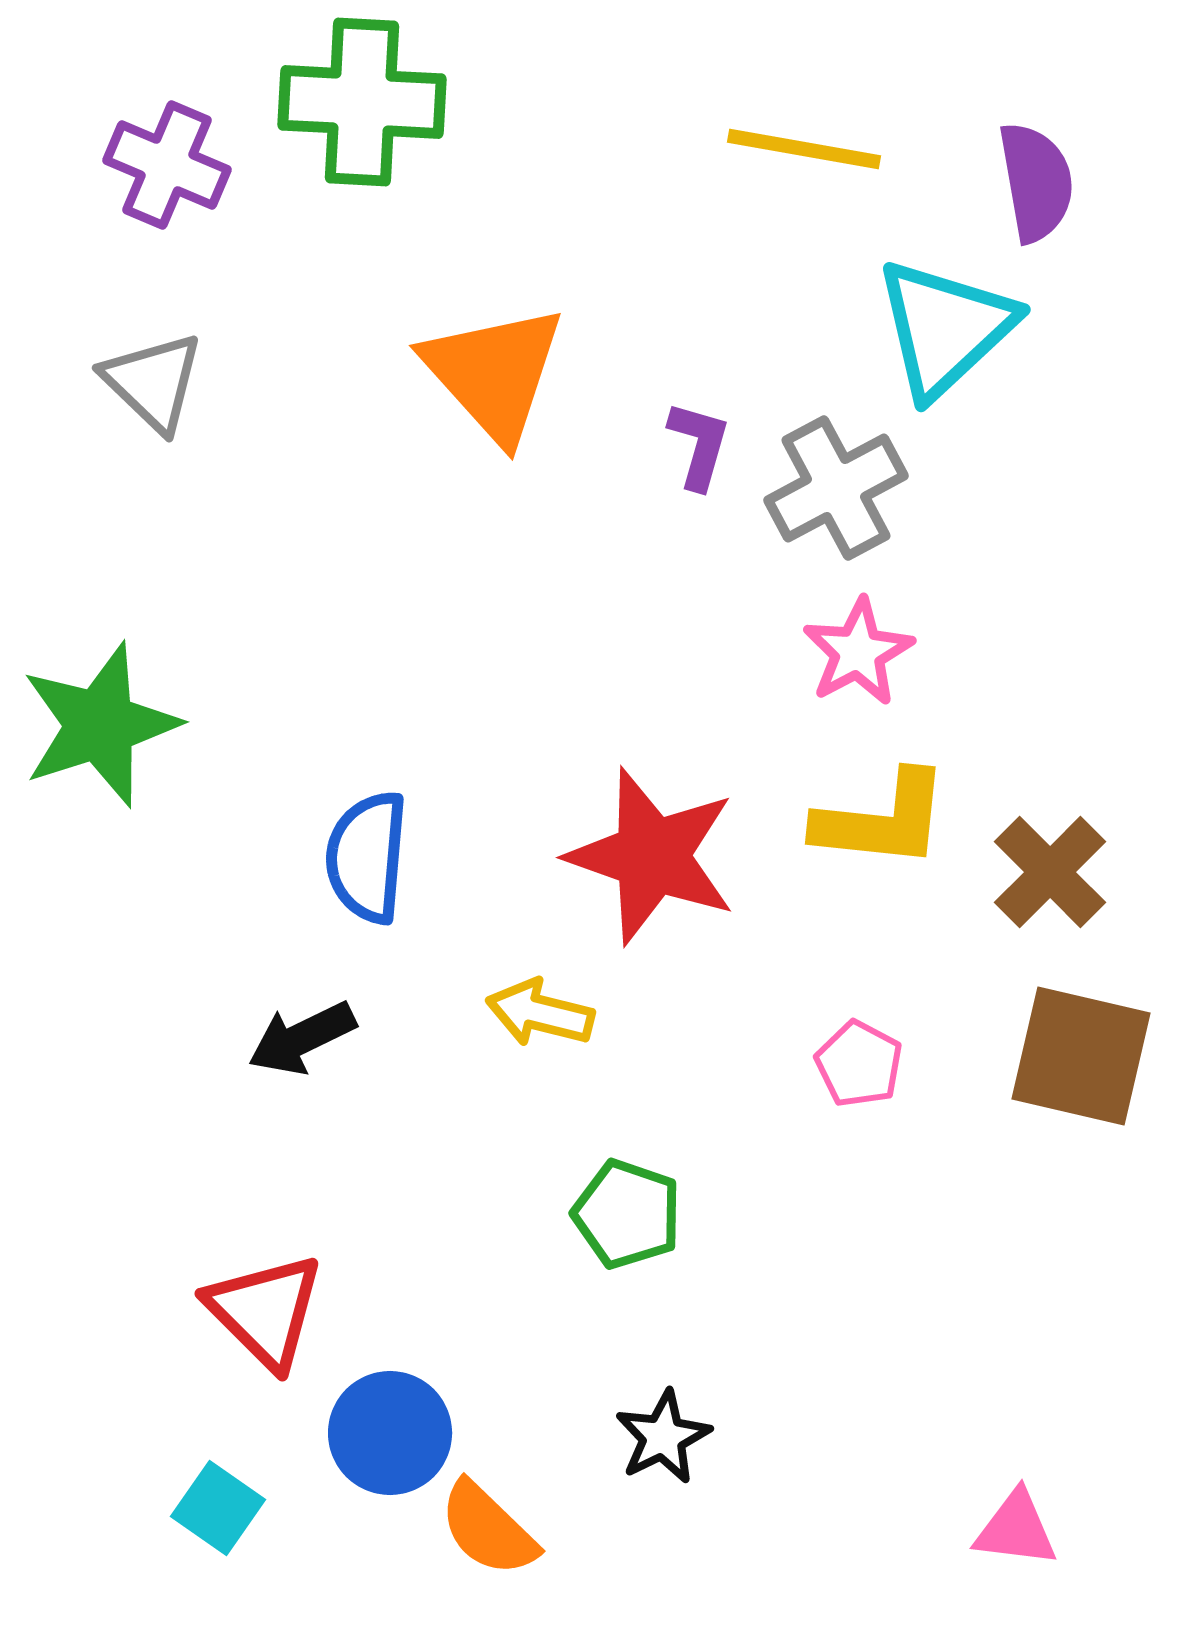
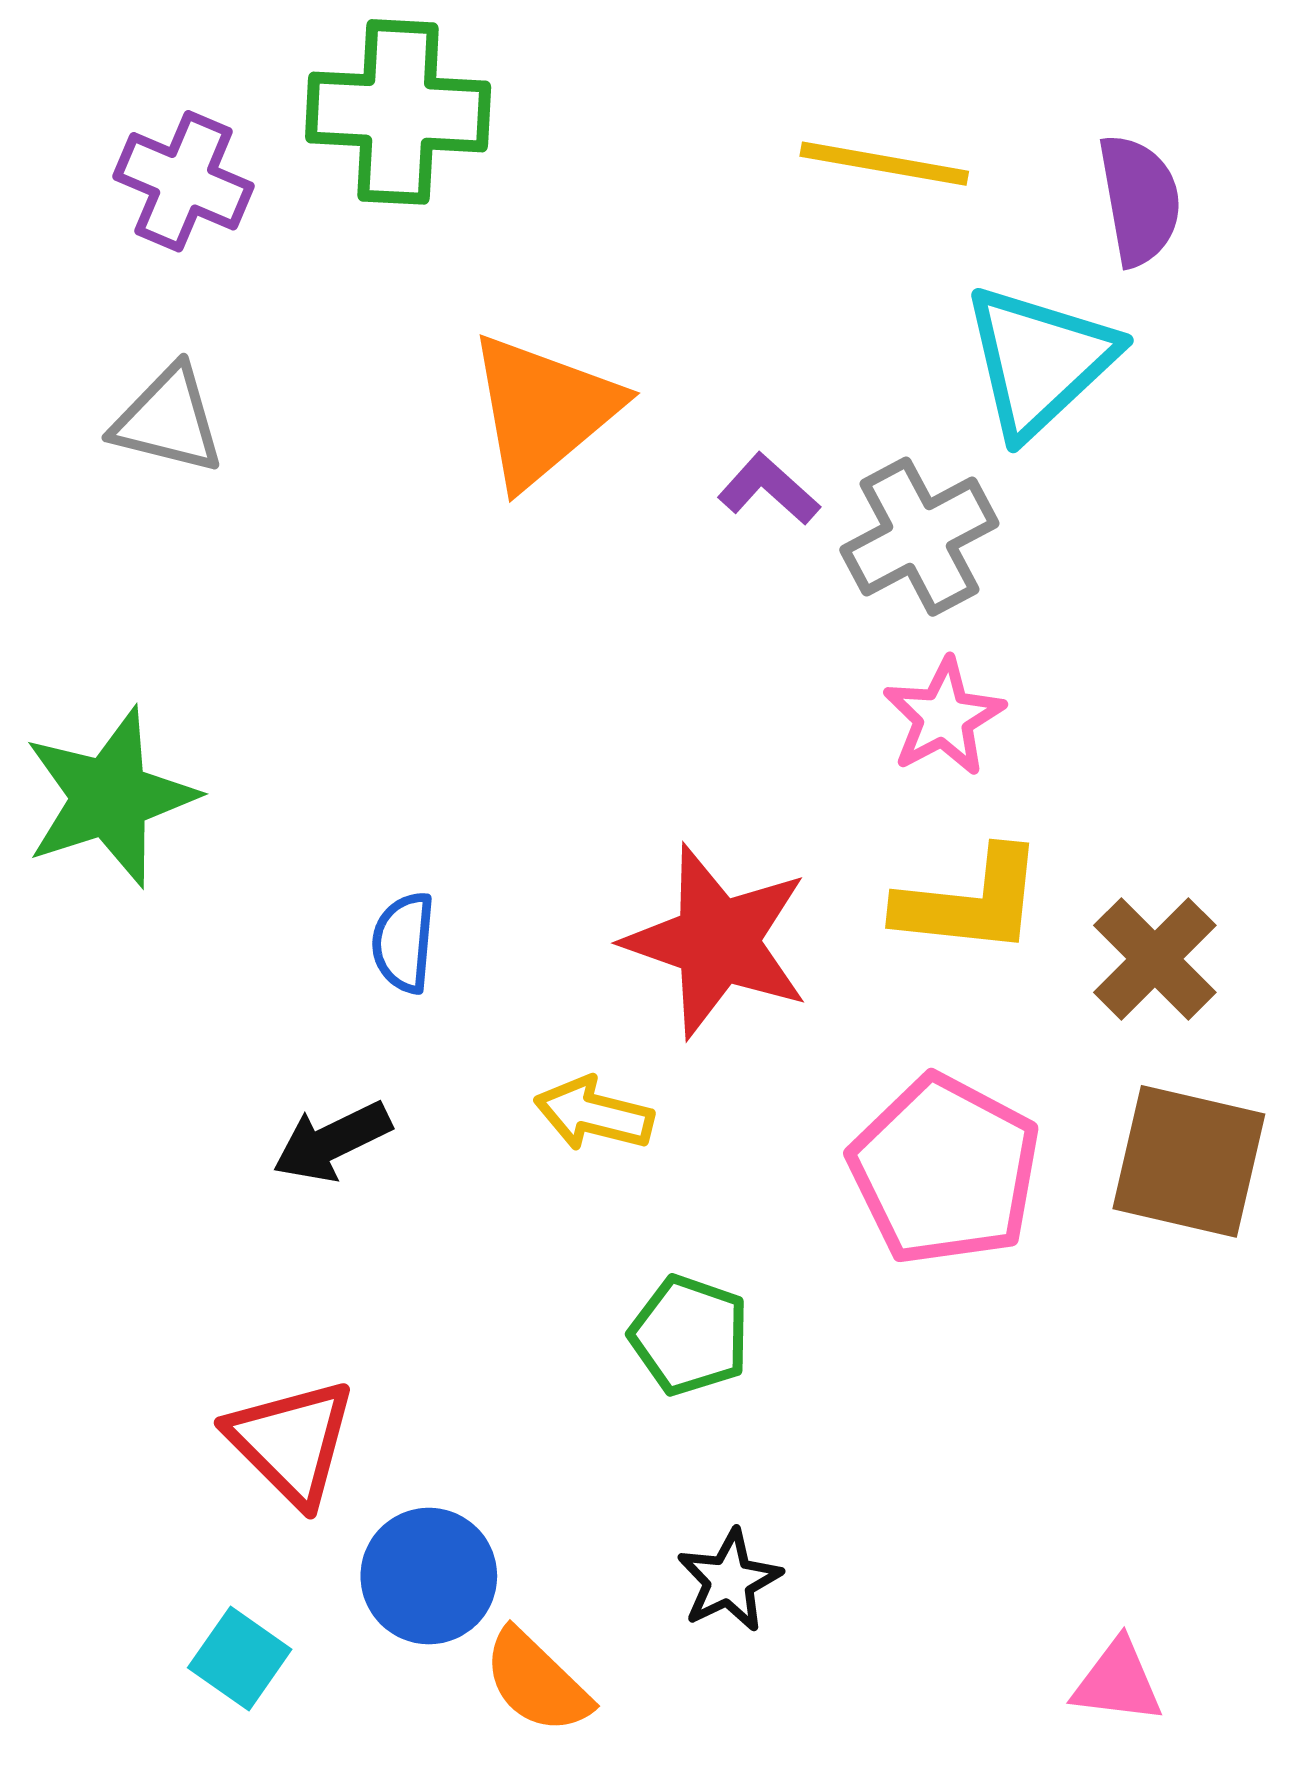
orange triangle: (494, 373) -> (543, 410), turned 32
gray triangle: (153, 382) -> (168, 420), turned -30
purple L-shape: (699, 445) -> (769, 489), turned -64
blue semicircle: (367, 857) -> (404, 942), size x0.7
pink pentagon: (859, 1064) -> (945, 1170), size x2.0

